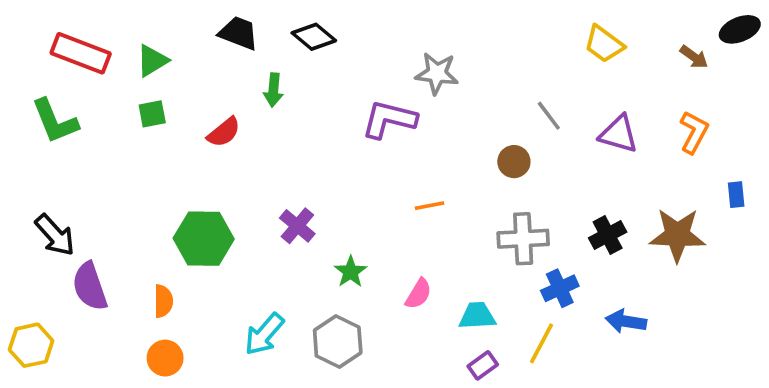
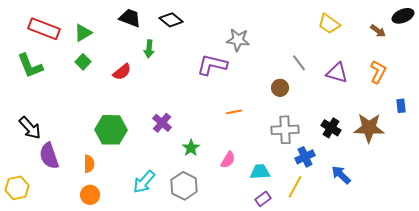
green square: (152, 114) -> (83, 62), turned -35
black cross: (608, 235) -> (331, 128), turned -30
blue arrow: (626, 321) -> (341, 175), turned 35

